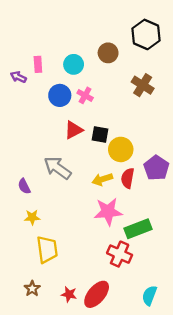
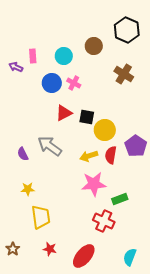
purple semicircle: (24, 186) -> (23, 154), moved
green rectangle: (138, 229) -> (120, 199), size x0.7
brown star: (32, 289) -> (13, 249), moved
red star: (69, 294) -> (50, 249), moved

